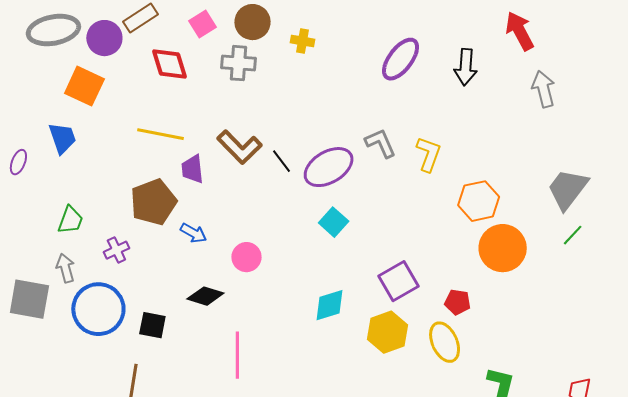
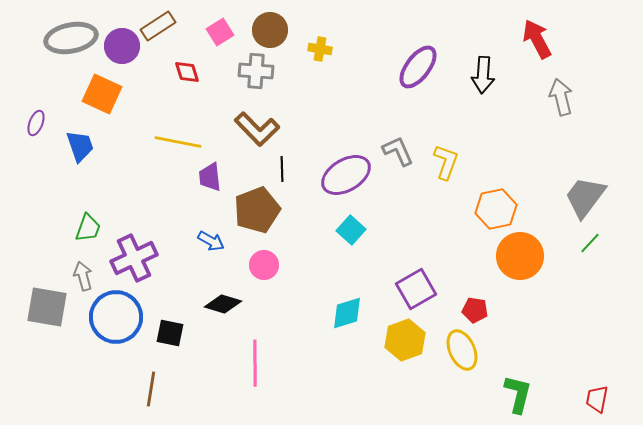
red diamond: (169, 64) -> (187, 72), size x0.7
brown L-shape: (239, 147) -> (257, 129), moved
black line: (282, 161) -> (282, 169), moved, turned 35
purple ellipse: (18, 162) -> (36, 123), moved
brown pentagon: (153, 202) -> (257, 210), moved
purple cross: (116, 250) -> (134, 258), size x1.8

